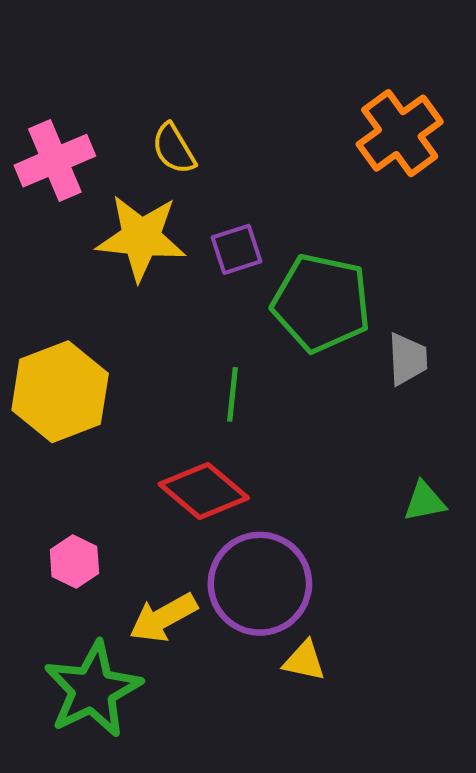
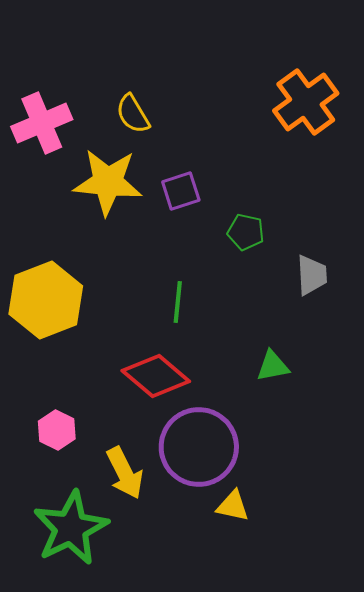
green pentagon: (321, 303) -> (246, 232), size x0.5
green triangle: (424, 501) -> (273, 366), moved
yellow arrow: (163, 618) -> (125, 473), turned -88

